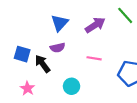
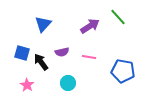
blue triangle: (60, 23) -> (43, 24), moved
purple semicircle: (58, 48) -> (62, 52), moved

